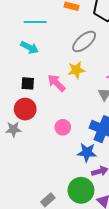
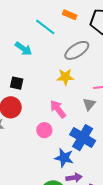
cyan line: (35, 22) -> (45, 27), moved, turned 30
pink arrow: (57, 83) -> (58, 109), moved

